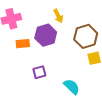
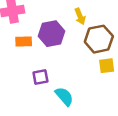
yellow arrow: (58, 16) -> (80, 16), moved
cyan semicircle: (72, 87) -> (64, 96), moved

